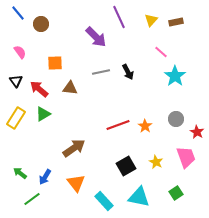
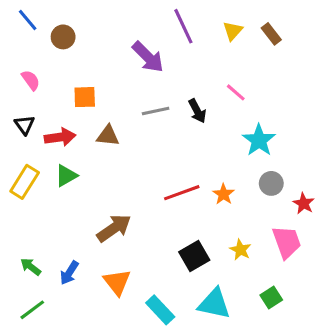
brown rectangle: (176, 22) -> (271, 34), turned 64
pink line: (161, 52) -> (236, 92), moved
cyan star: (175, 76) -> (259, 140), moved
red arrow: (39, 89) -> (60, 137), turned 132
green line: (32, 199) -> (32, 310), moved

